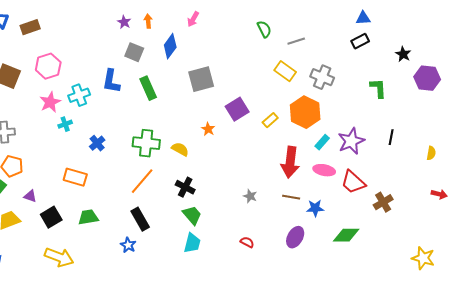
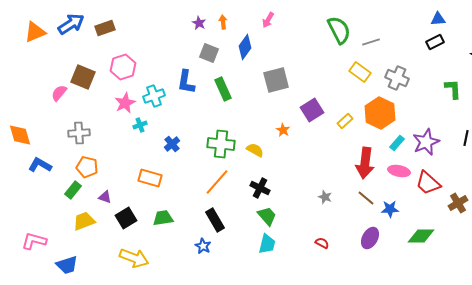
green semicircle: (264, 29) -> (339, 30), size x1.6
brown line: (291, 197) -> (366, 198), turned 30

